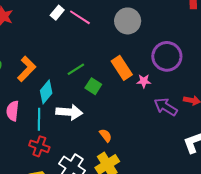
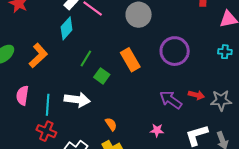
green line: (76, 69) -> (86, 58), turned -30
pink star: (144, 81) -> (157, 130), moved
cyan diamond: (46, 92) -> (67, 28), moved

